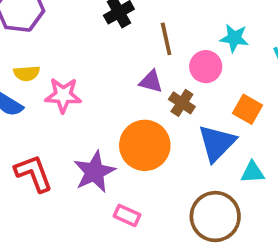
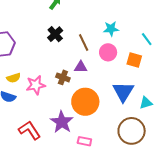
cyan star: (234, 38) -> (111, 29), moved
brown cross: (182, 103) -> (63, 77), moved
orange square: (248, 109) -> (134, 60), moved

